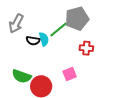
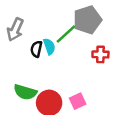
black semicircle: (33, 41) -> (36, 49), turned 96
pink square: (70, 74) -> (78, 101), moved

